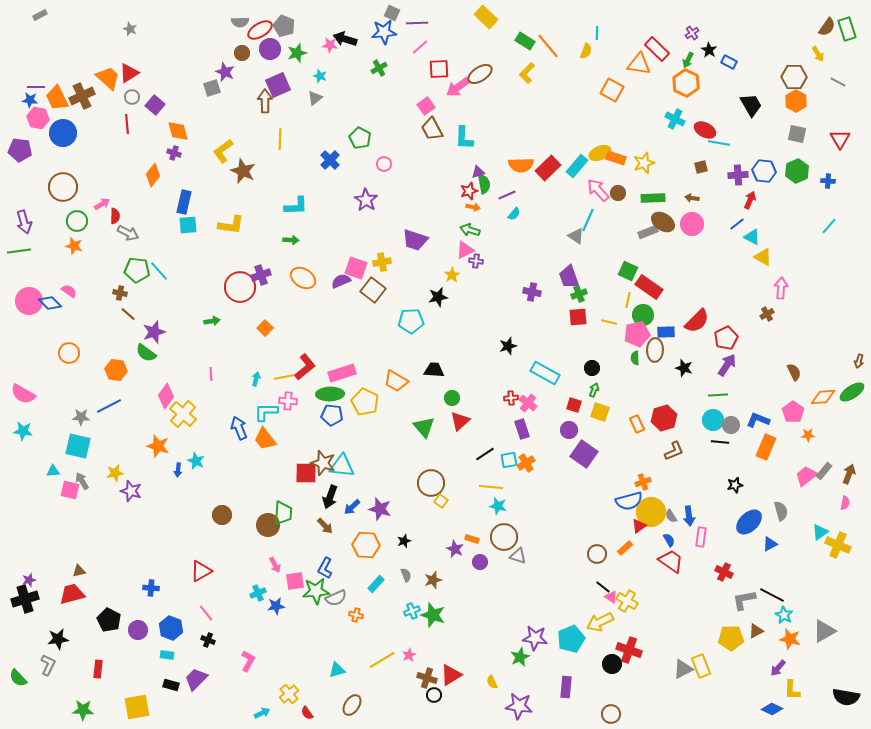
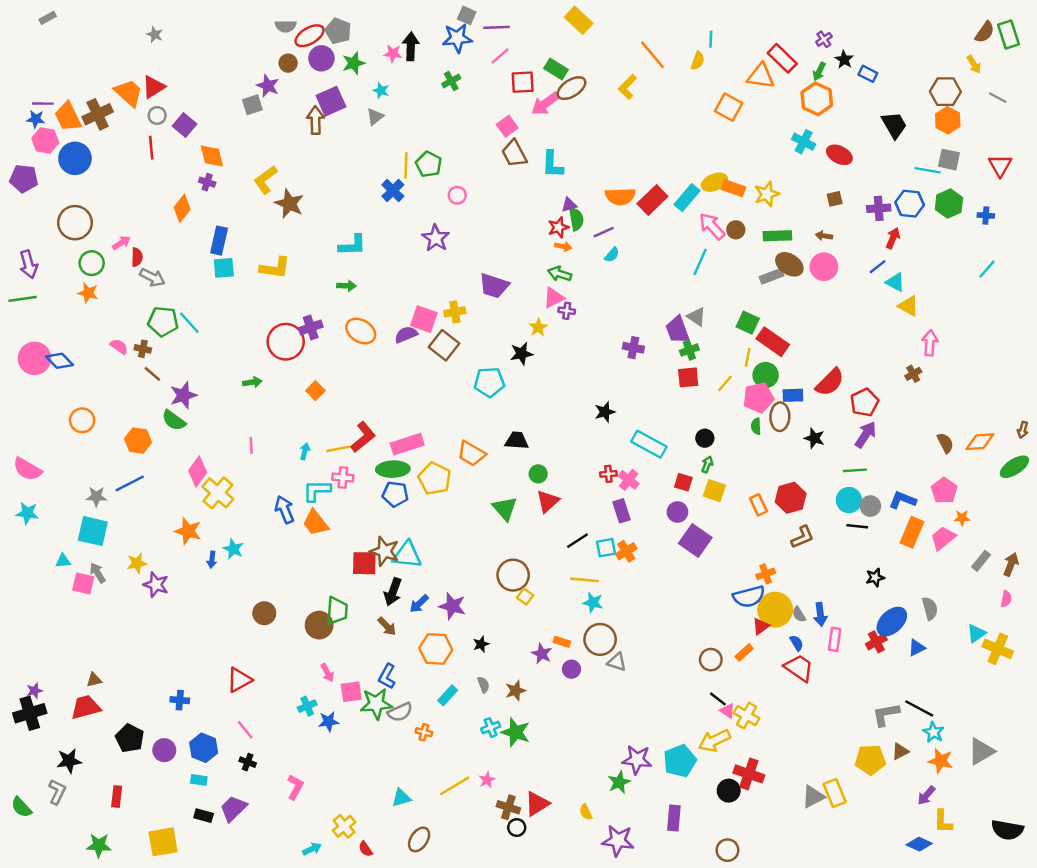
black arrow: (345, 39) -> (411, 46), turned 75
green rectangle: (525, 41) -> (556, 69), moved
yellow line: (280, 139) -> (406, 165), moved
cyan line: (719, 143) -> (928, 170), moved
gray triangle: (576, 236) -> (697, 317), moved
pink semicircle: (69, 291) -> (119, 346), moved
yellow line: (609, 322) -> (725, 383), turned -63
orange diamond: (823, 397) -> (980, 442), moved
pink trapezoid: (806, 476) -> (943, 538), moved
red cross: (724, 572) -> (876, 642), moved, turned 36

